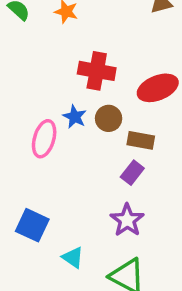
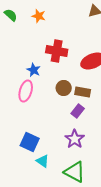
blue star: (75, 117) -> (34, 70), moved
brown circle: (109, 118) -> (64, 88), moved
blue square: (32, 225) -> (30, 142), moved

